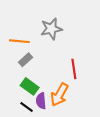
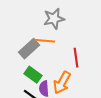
orange line: (19, 41) -> (45, 41), moved
gray rectangle: (26, 60) -> (29, 49), size x1.5

